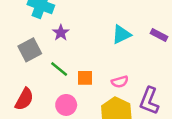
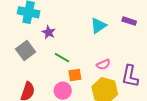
green line: (59, 69) -> (62, 58), moved
orange square: (85, 78) -> (75, 75), moved

